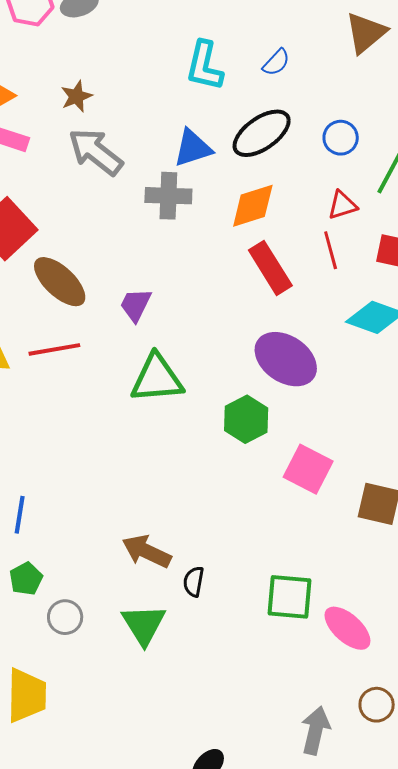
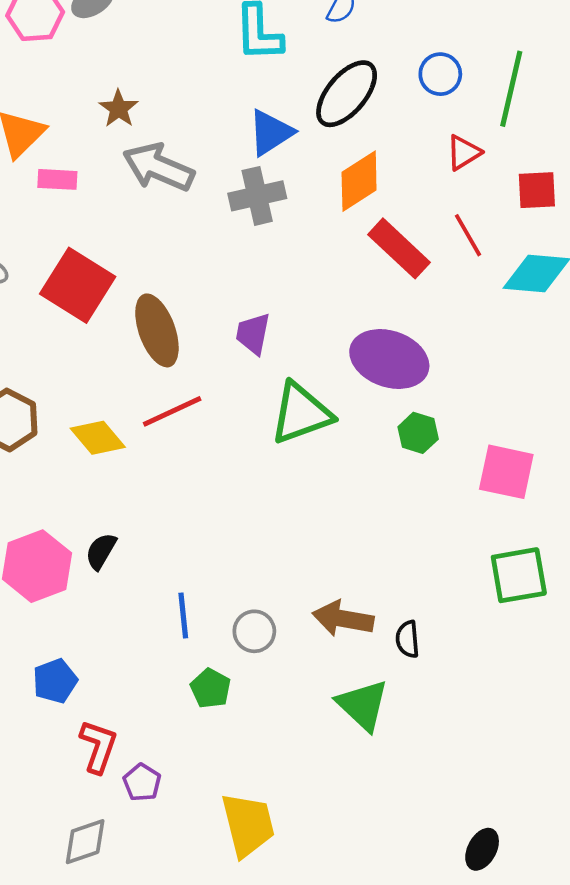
red line: (331, 250) -> (468, 235), moved
brown ellipse: (60, 282) -> (157, 330), turned 42
purple ellipse: (286, 359) -> (389, 359), moved
green hexagon: (246, 419) -> (418, 433), size x0.7
green square: (289, 597) -> (519, 575), moved
gray circle: (65, 617) -> (254, 631), moved

